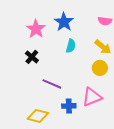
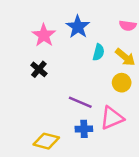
cyan semicircle: (71, 46) -> (99, 52), moved
purple line: (52, 84) -> (80, 102), moved

